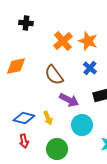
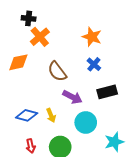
orange cross: (63, 41) -> (40, 37), moved
red arrow: (24, 141) -> (31, 146), moved

